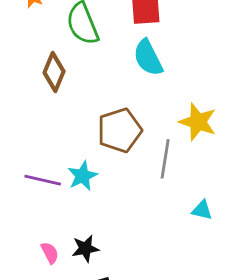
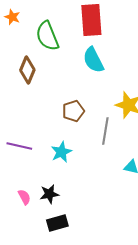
brown pentagon: (120, 130) -> (73, 111), size x0.7
cyan star: (83, 176) -> (61, 152), moved

